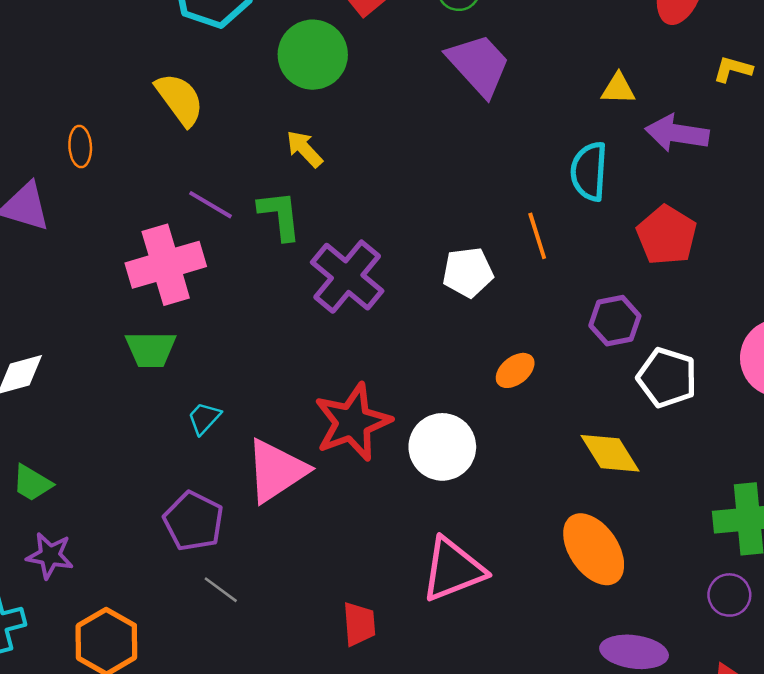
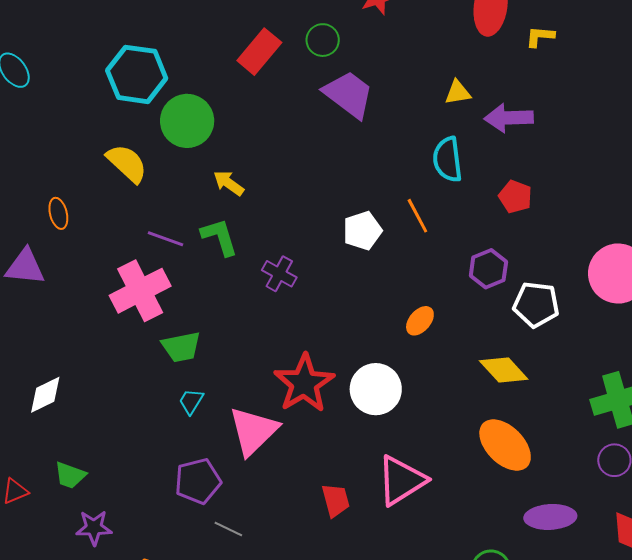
green circle: (313, 55) -> (187, 121), moved
yellow L-shape: (733, 69) -> (540, 36), moved
red pentagon: (667, 235) -> (515, 197), size x0.7
white pentagon: (468, 272) -> (362, 231), moved
purple cross: (347, 277) -> (279, 274), size x0.6
green trapezoid: (151, 349) -> (181, 347), moved
purple pentagon: (193, 521) -> (198, 481), turned -30
red trapezoid: (359, 624) -> (336, 500), moved

